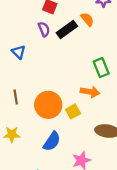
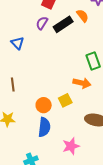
purple semicircle: (44, 29) -> (42, 23), turned -128
orange circle: (48, 105) -> (44, 105), moved, size x0.6
blue semicircle: (52, 141) -> (44, 127), turned -30

